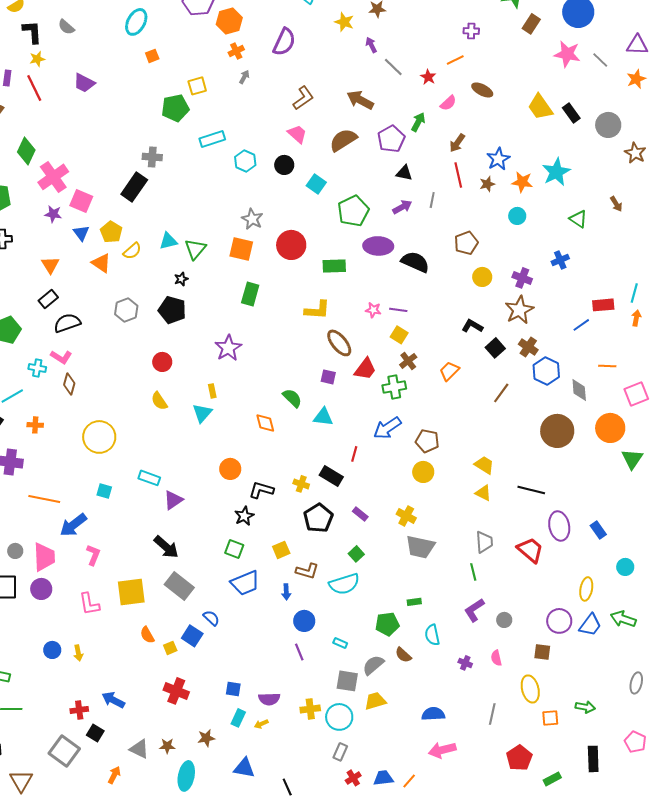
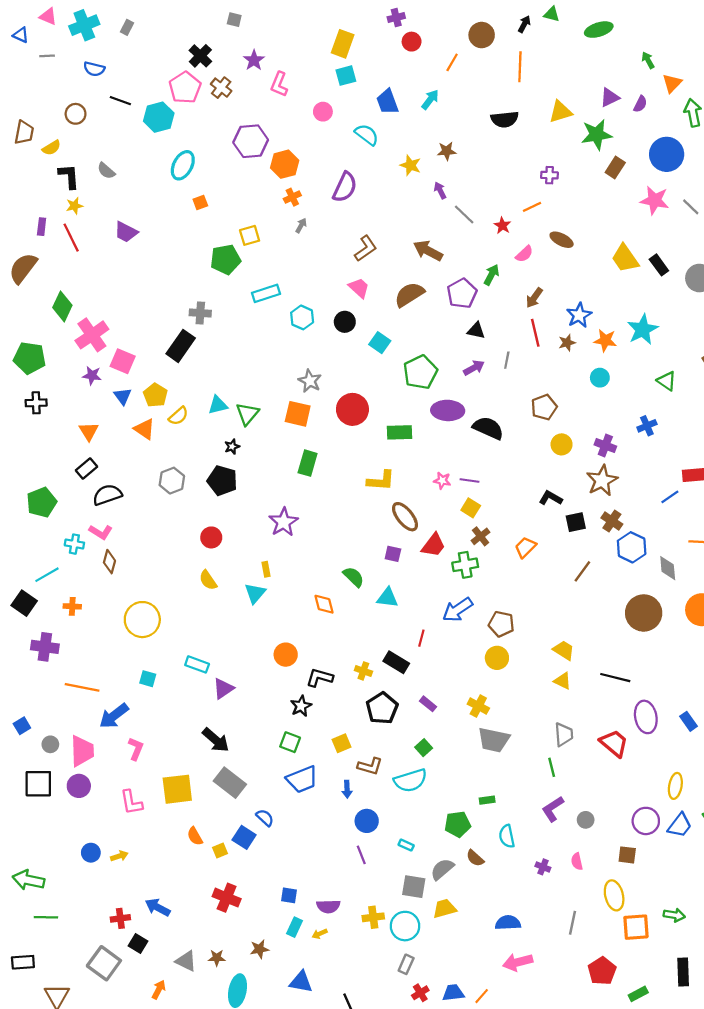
black square: (495, 348) -> (576, 522), turned 30
yellow arrow: (78, 653) -> (119, 856), turned -98
orange square: (550, 718) -> (636, 927), size x1.5

